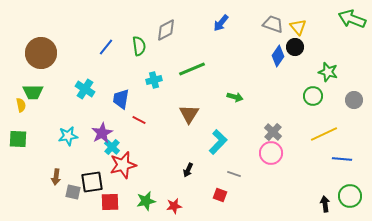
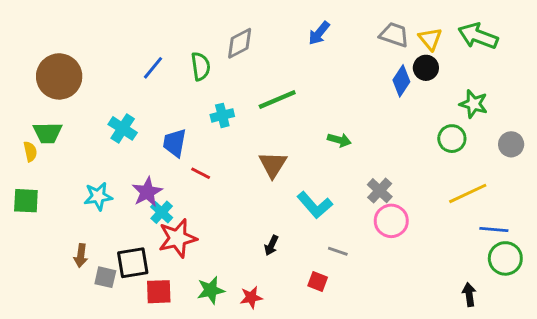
green arrow: (352, 19) -> (478, 36), moved
gray cross: (273, 132) -> (380, 191), moved
cyan L-shape: (218, 142) -> (315, 205), turned 95
green circle: (350, 196) -> (505, 258), moved

